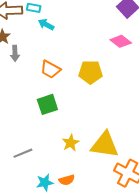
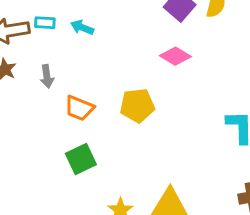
cyan arrow: (46, 24) -> (82, 27), moved
gray arrow: (15, 53) -> (47, 76), moved

